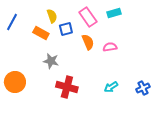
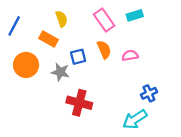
blue square: (66, 29) -> (78, 57), moved
orange circle: (15, 82) -> (26, 65), moved
cyan arrow: (111, 87) -> (135, 119), moved, size x1.5
blue cross: (143, 88) -> (149, 93), moved

